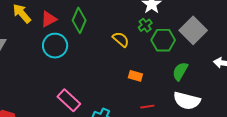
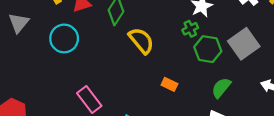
yellow semicircle: (121, 39) -> (141, 41), moved, size x1.4
cyan circle: (55, 46) -> (64, 38), moved

